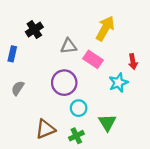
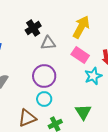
black cross: (34, 29) -> (33, 28), moved
pink rectangle: (93, 59) -> (80, 55), moved
cyan circle: (79, 108) -> (44, 99), moved

